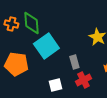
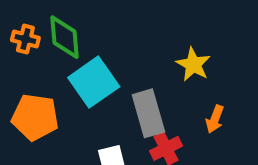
gray rectangle: (74, 62) -> (148, 113), size x1.6

